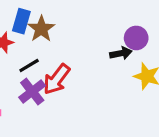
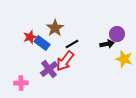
blue rectangle: (21, 21) -> (42, 43), moved, turned -70
black line: (29, 66) -> (72, 44), moved

